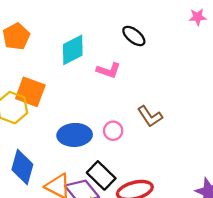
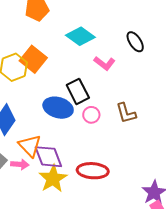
cyan diamond: (73, 50) -> (80, 36), turned 44
black rectangle: (101, 175) -> (78, 91), moved

